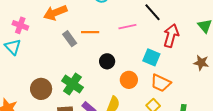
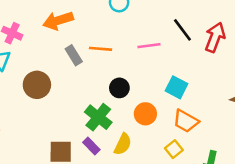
red arrow: (171, 36) -> (215, 37), moved
green cross: (72, 84) -> (98, 117), moved
brown circle: (41, 89) -> (37, 85), moved

